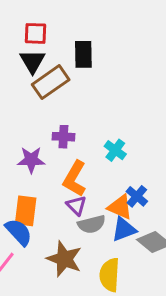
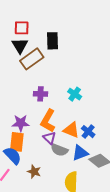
cyan cross: (115, 150) -> (75, 94), moved
purple star: (31, 160) -> (21, 123), moved
orange triangle: (120, 207) -> (71, 130), moved
gray semicircle: (92, 224) -> (59, 150), turned 36
brown star: (64, 259) -> (34, 172), moved, size x0.6

